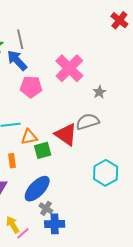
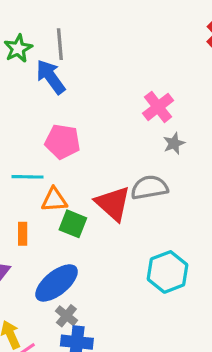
pink cross: (69, 68) -> (158, 107), moved, size x0.7
pink pentagon: (31, 87) -> (63, 142), moved
green square: (43, 150) -> (73, 224), turned 30

